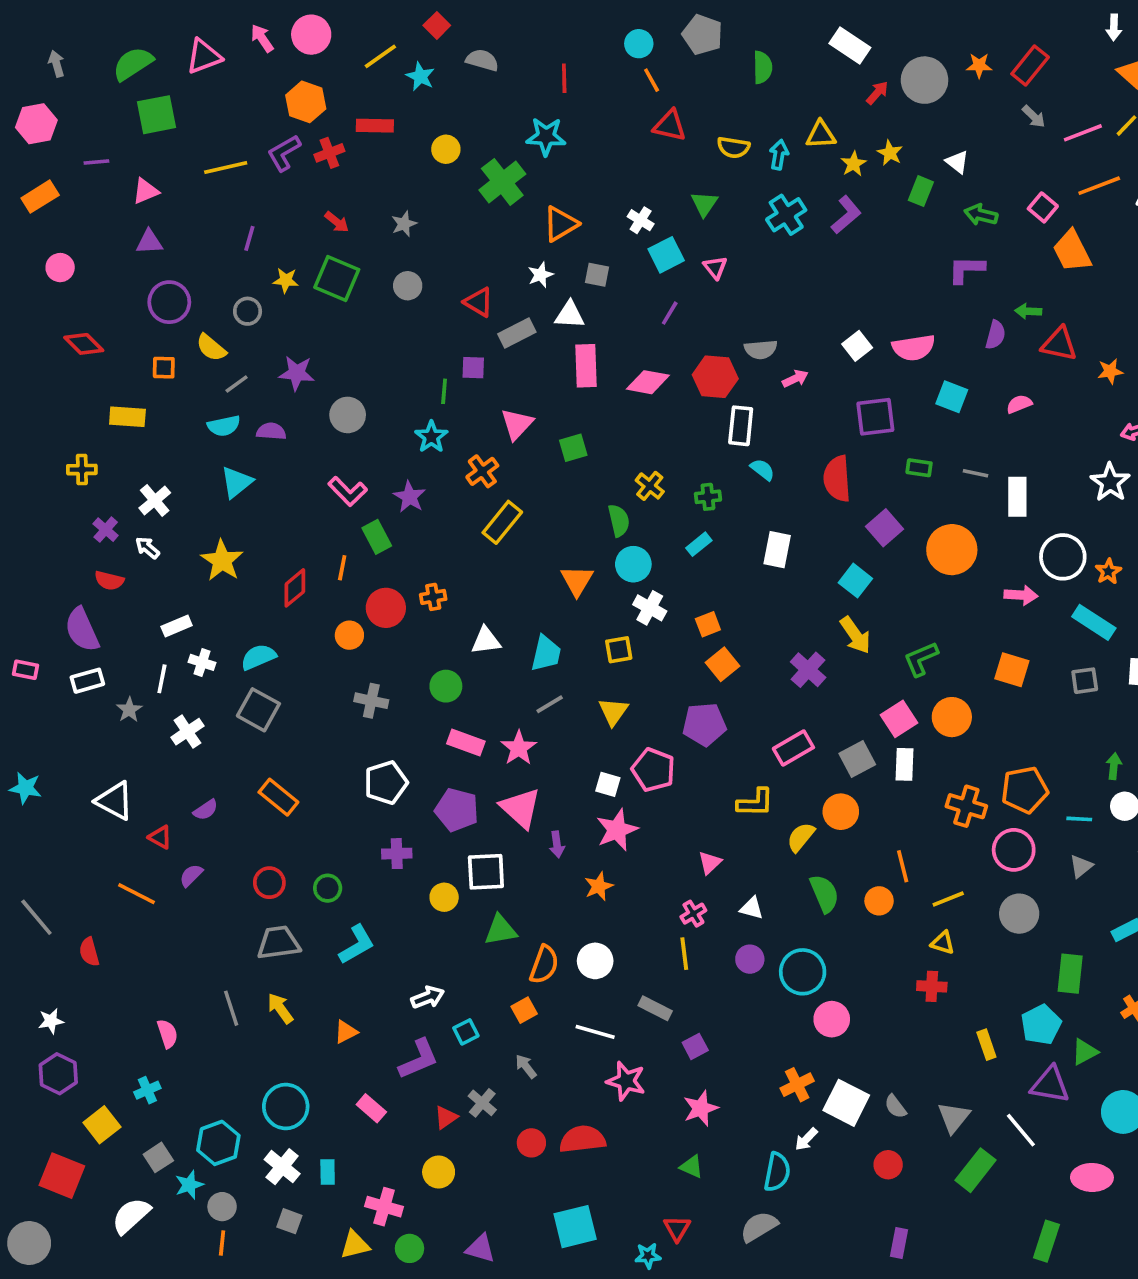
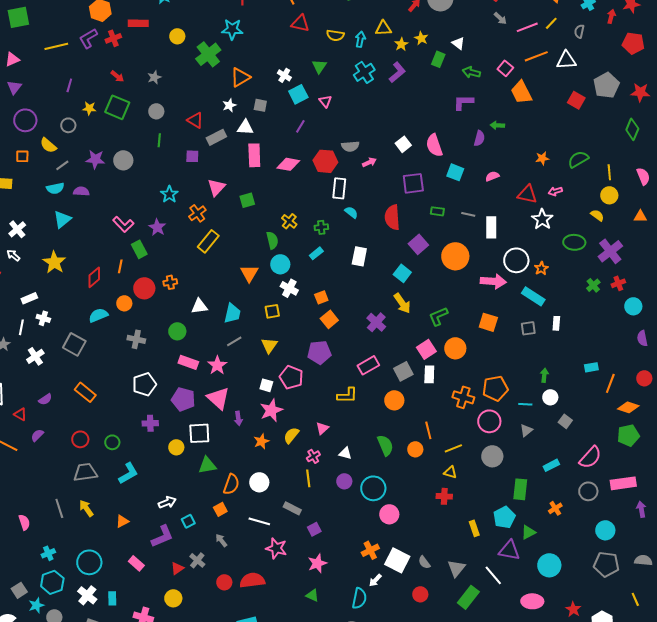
purple triangle: (149, 242) -> (14, 87), turned -49
red triangle: (1059, 344) -> (527, 194), moved
pink semicircle: (914, 348) -> (434, 145), turned 80
green line: (444, 391) -> (159, 140), moved
gray circle: (348, 415) -> (123, 160), moved
pink arrow: (1021, 595) -> (493, 281), size x1.4
cyan semicircle: (258, 657) -> (98, 315), moved
yellow semicircle: (801, 837) -> (291, 435), moved
cyan cross: (147, 1090) -> (48, 553), moved

